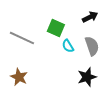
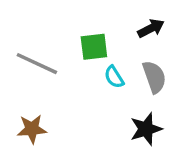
green square: (56, 28) -> (94, 47), turned -30
brown star: (19, 77) -> (32, 129), turned -30

